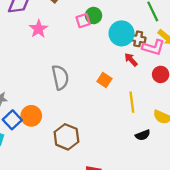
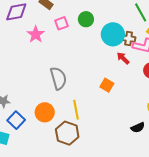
pink square: (83, 21) -> (62, 23), moved
orange square: (104, 80) -> (107, 85), moved
yellow line: (132, 102) -> (76, 110), moved
orange circle: (31, 116) -> (45, 112), moved

